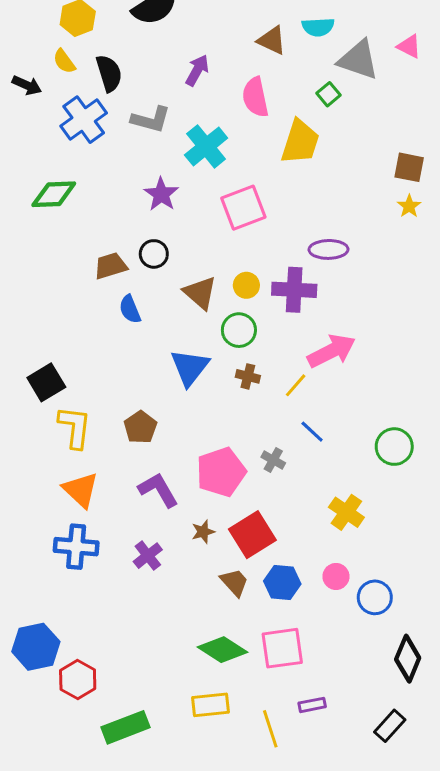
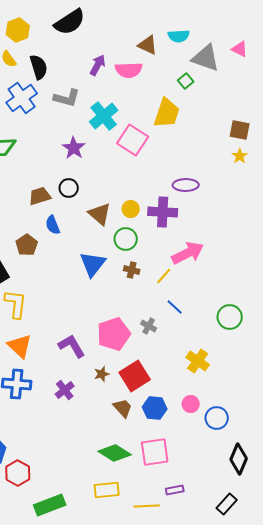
pink semicircle: (255, 97) -> (129, 70), moved, turned -80
pink square: (243, 208) -> (133, 140), moved, turned -36
brown pentagon: (140, 427) -> (27, 245), moved
yellow line: (270, 729) -> (147, 506), turned -75

